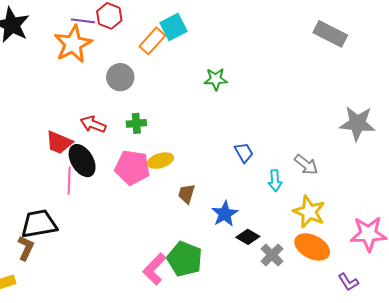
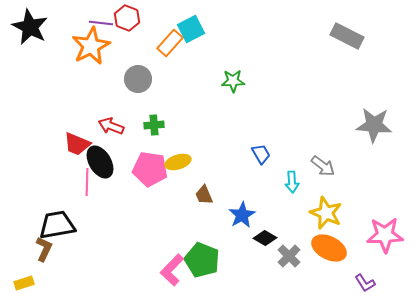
brown trapezoid: (187, 194) -> (204, 195), turned -40

